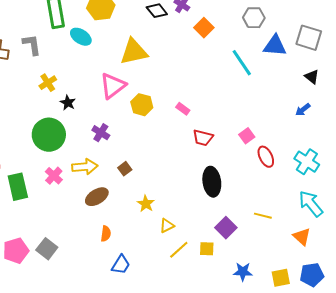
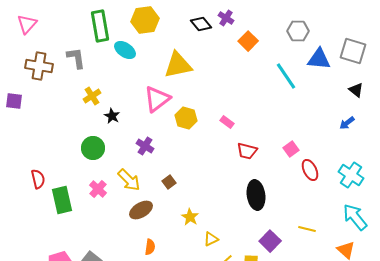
green circle: (49, 135) -> (93, 148), size x0.7
yellow arrow: (85, 167) -> (129, 180), turned 50

